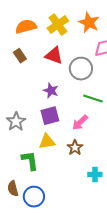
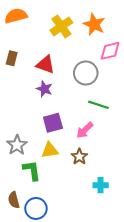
orange semicircle: (26, 27) -> (16, 16), moved
brown rectangle: (20, 56) -> (12, 58), moved, turned 48
red triangle: (54, 56) -> (46, 65), moved
purple star: (51, 91) -> (44, 89), moved
gray star: (16, 122) -> (17, 145), moved

